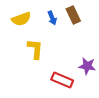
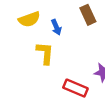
blue arrow: (52, 18) -> (56, 27), moved

